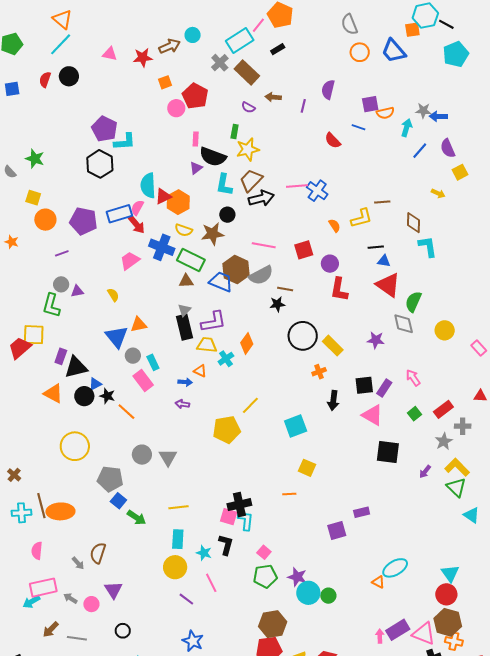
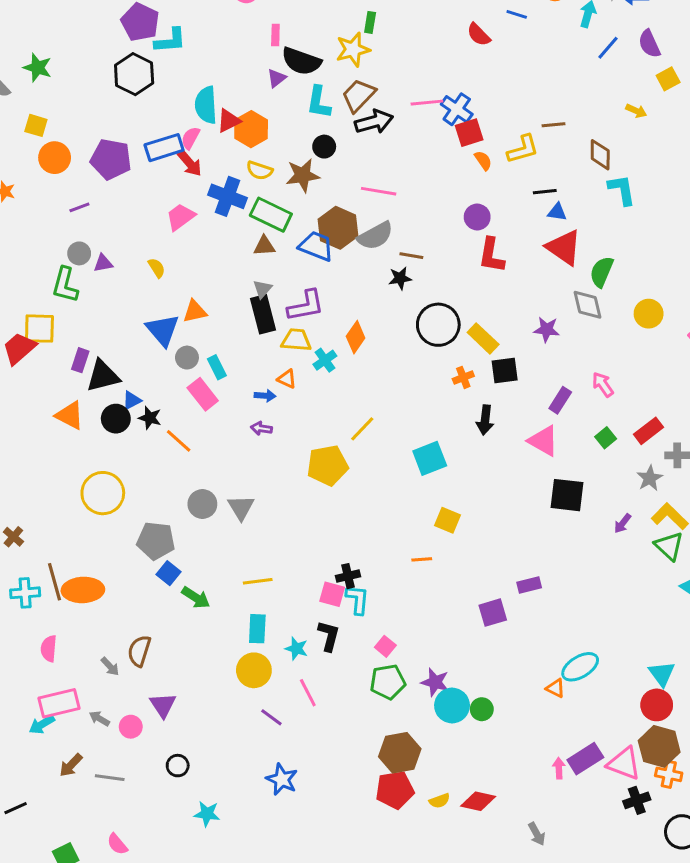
green rectangle: (235, 132) -> (370, 22), moved
red square: (304, 250) -> (469, 133), moved
black square: (364, 385) -> (505, 371), moved
black cross: (239, 505) -> (348, 576), size x0.7

